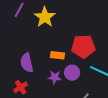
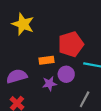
purple semicircle: (27, 63) -> (17, 76), turned 102

